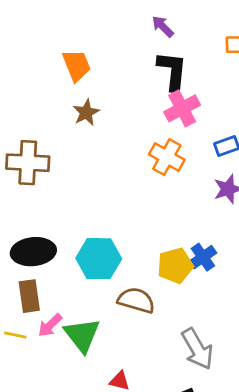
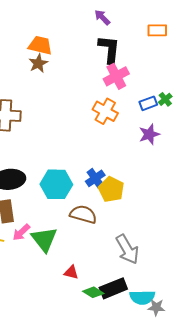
orange trapezoid: (76, 65) -> (40, 45), turned -55
brown star: (86, 113) -> (38, 63), moved
blue cross: (203, 257) -> (95, 178), moved
yellow pentagon: (175, 266) -> (111, 189), turned -30

